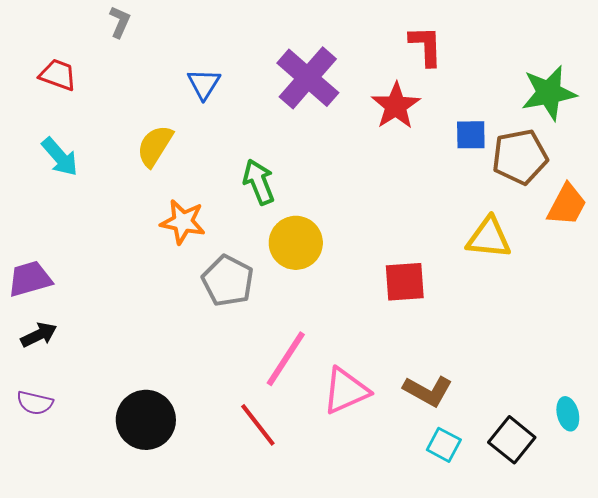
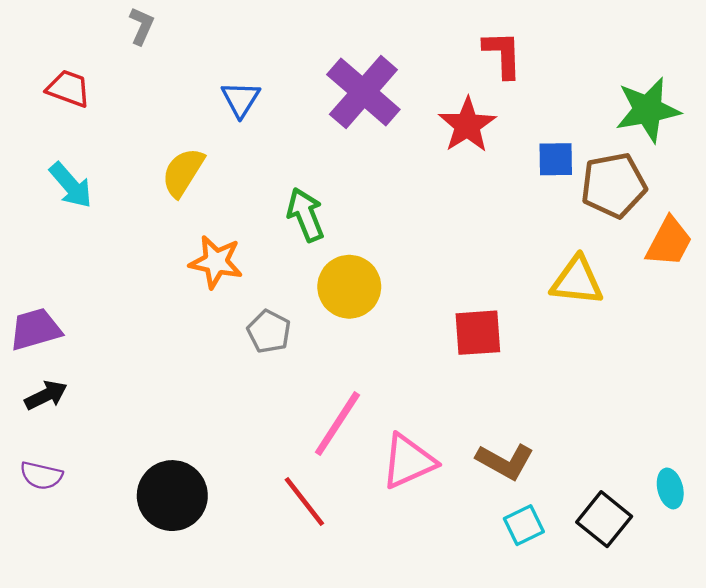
gray pentagon: (228, 281) -> (269, 332), size x0.7
cyan square: (444, 445) -> (524, 525), turned 36

